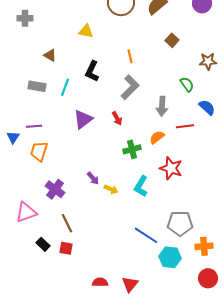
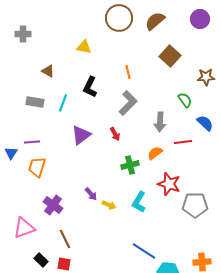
brown square: (172, 40) -> (170, 56), size x1.5
gray pentagon: (180, 223) -> (195, 205), moved

